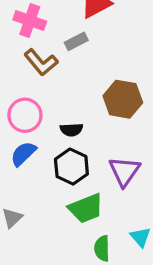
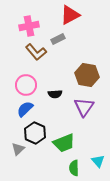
pink cross: (30, 21) -> (29, 26), turned -30
black hexagon: (71, 167) -> (35, 133), moved
purple triangle: (124, 171) -> (84, 107), moved

